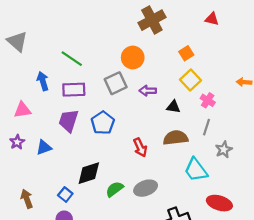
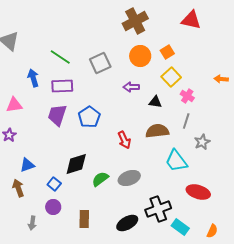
red triangle: (212, 19) -> (191, 20), size x1.5
orange circle: (133, 58) -> (140, 56), moved
gray square: (116, 83) -> (100, 63), moved
blue triangle: (44, 147) -> (27, 165), moved

